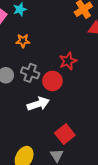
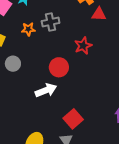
red star: (68, 61) -> (83, 46), moved
gray cross: (30, 73) -> (51, 22), moved, turned -30

